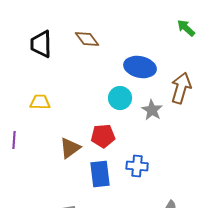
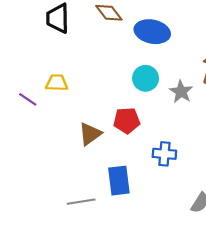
blue ellipse: (140, 67) -> (152, 32), moved
purple line: (14, 140) -> (28, 99), moved, turned -60
blue rectangle: (100, 174) -> (119, 181), moved

